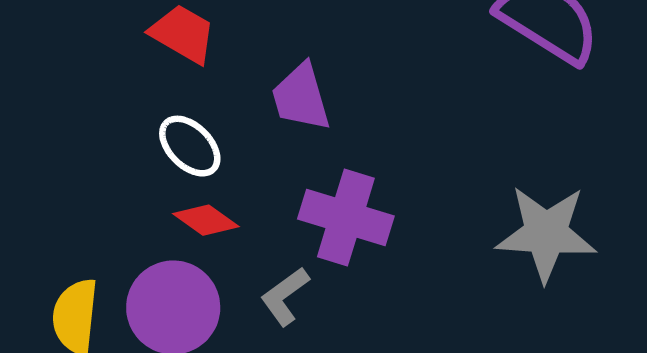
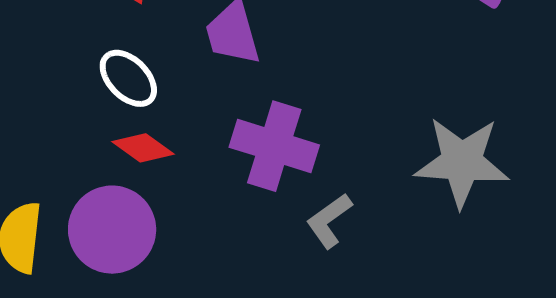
gray L-shape: (285, 296) -> (329, 221), moved

